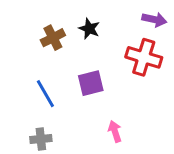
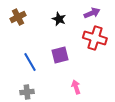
purple arrow: (154, 20) -> (92, 13), moved, turned -35
brown cross: (53, 38) -> (18, 17), moved

